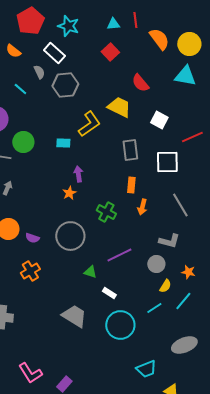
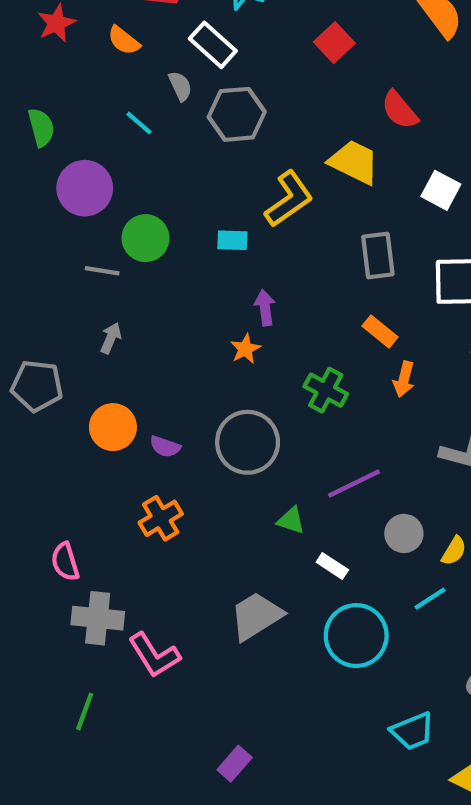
orange rectangle: (131, 185) -> (380, 332), turned -56
gray circle: (156, 264) -> (404, 533), moved
gray trapezoid: (74, 316) -> (256, 616), turned -64
pink L-shape: (30, 373) -> (154, 655), moved

